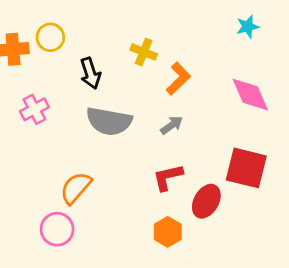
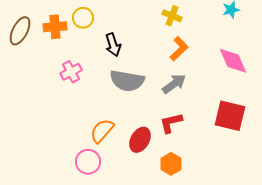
yellow cross: (144, 52) -> (172, 16), moved
gray arrow: (172, 125) -> (174, 84), size x1.4
red ellipse: (206, 201) -> (140, 140), moved

